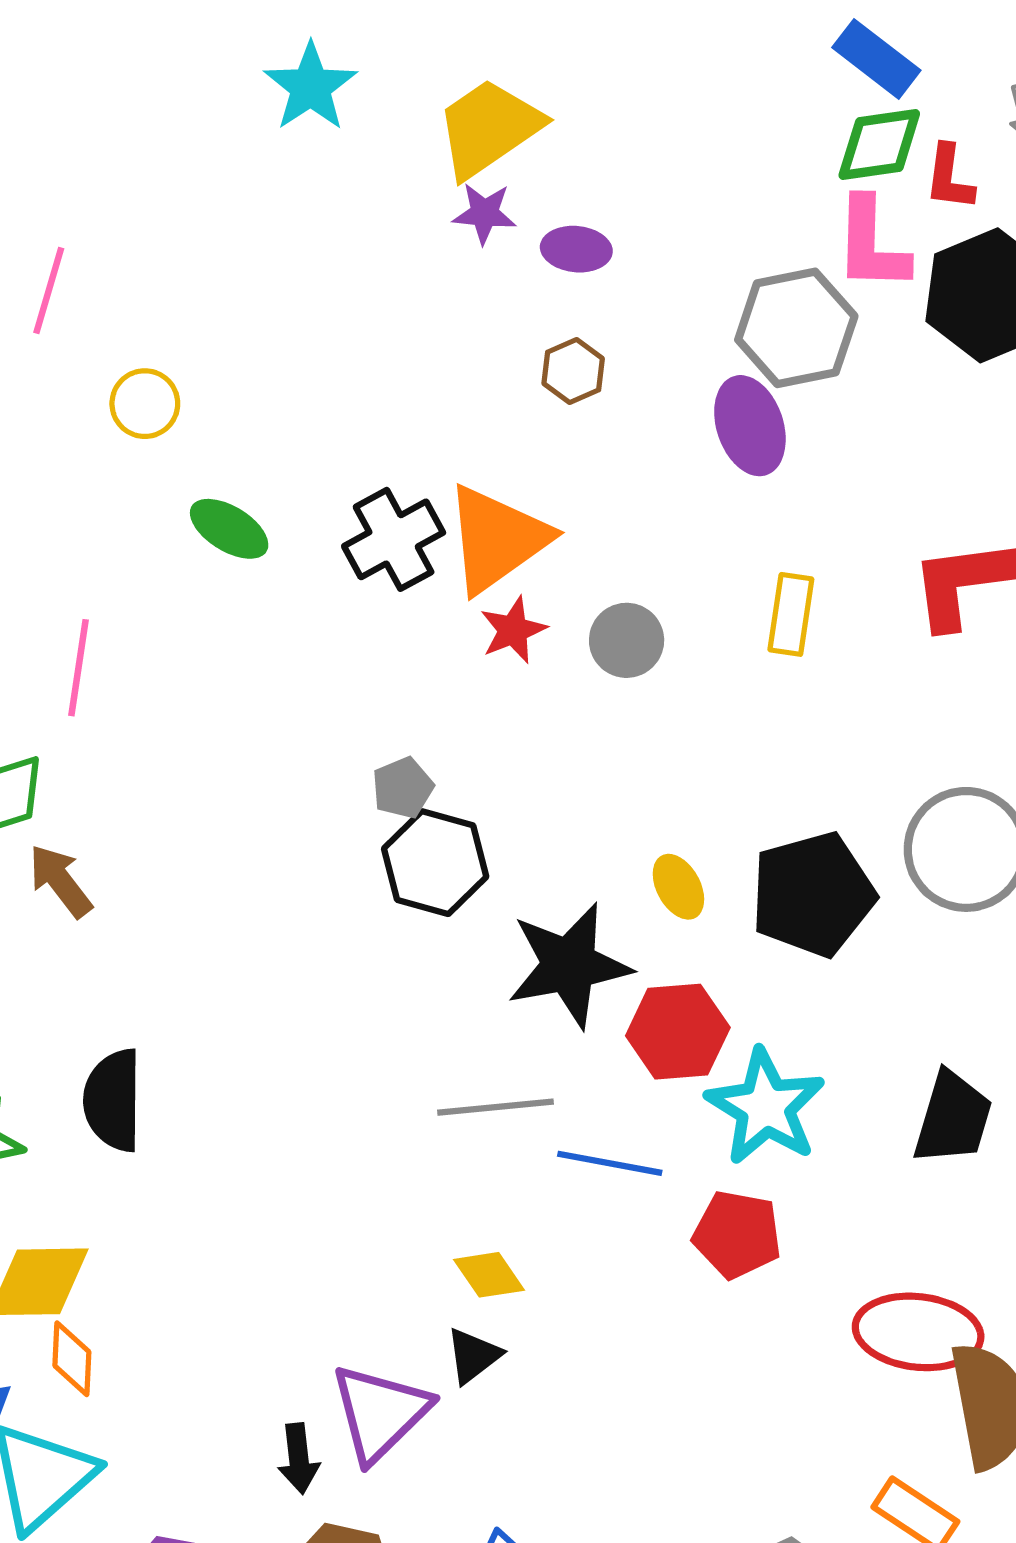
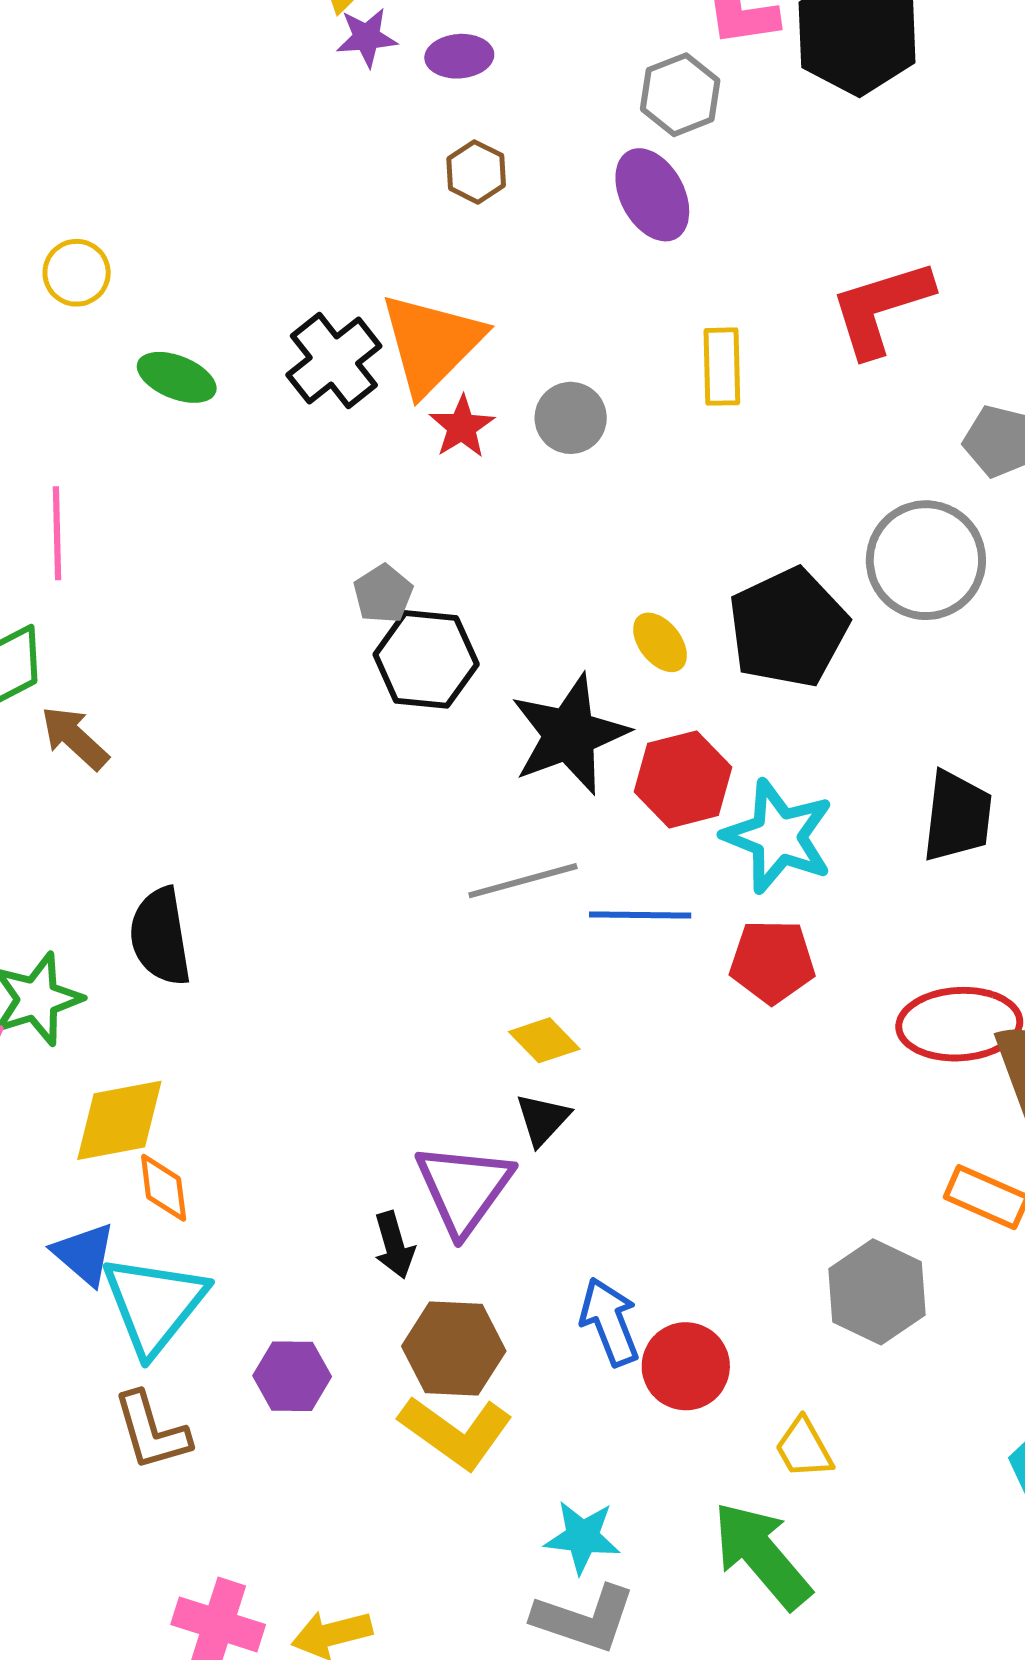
gray hexagon: (796, 328) -> (680, 95), size x0.7

